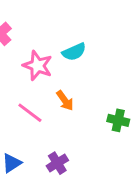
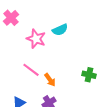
orange arrow: (65, 101) -> (50, 80), moved

